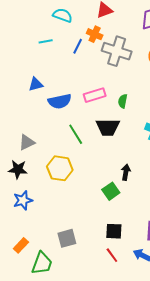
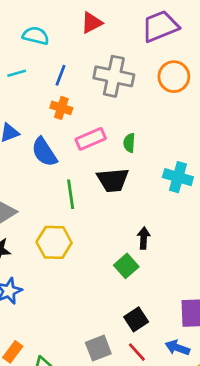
orange cross: (95, 34) -> (61, 108), moved
blue semicircle: (60, 101) -> (44, 152), turned 75
green line: (76, 134) -> (71, 194), turned 30
black square: (114, 231) -> (136, 319), turned -30
gray square: (67, 238) -> (98, 348), moved

